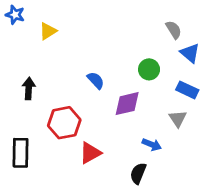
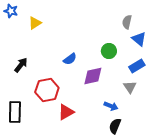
gray semicircle: (174, 30) -> (127, 22), turned -136
blue semicircle: (96, 80) -> (70, 59), turned 96
black arrow: (29, 89) -> (21, 65), turned 35
blue rectangle: (187, 90) -> (137, 66), turned -56
black semicircle: (138, 173) -> (115, 126), moved

